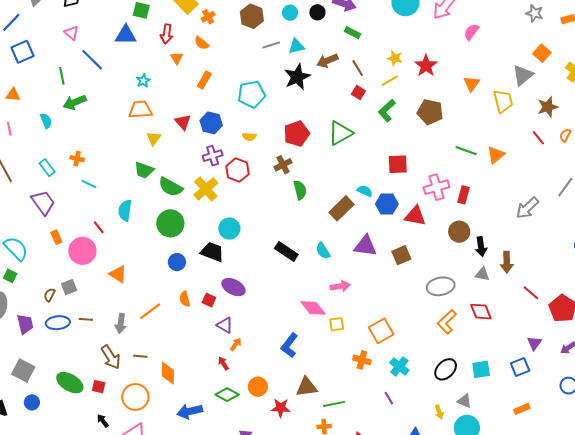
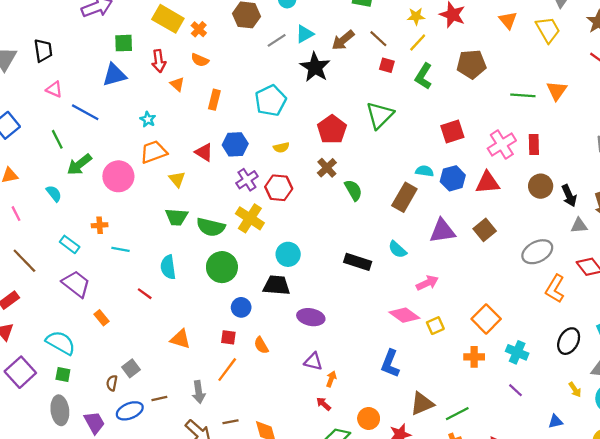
pink circle: (82, 251) -> (118, 176), moved
red square: (209, 300) -> (228, 337), moved

